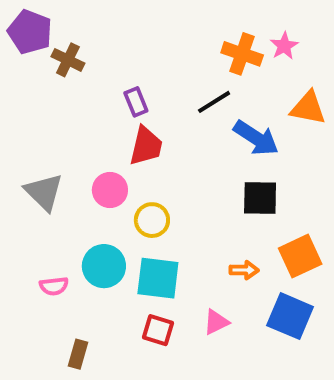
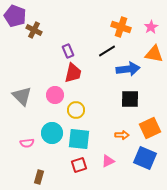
pink star: (284, 46) -> (151, 27), moved
blue arrow: (256, 138) -> (128, 69), turned -40
red square: (158, 330) -> (79, 165), turned -35

